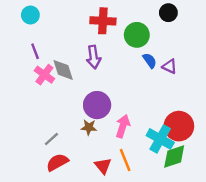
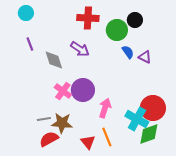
black circle: (168, 13) -> (135, 20), moved
purple arrow: (94, 57) -> (80, 49), turned -48
pink cross: (44, 75) -> (63, 91), moved
brown star: (89, 127) -> (62, 123), moved, size x1.5
gray line: (51, 139) -> (44, 119), turned 32

